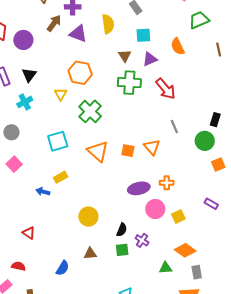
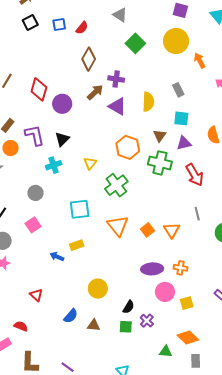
orange hexagon: (80, 73) -> (128, 147), moved
orange square: (128, 151) -> (147, 230), turned 32
blue semicircle: (63, 268) -> (71, 316), moved

